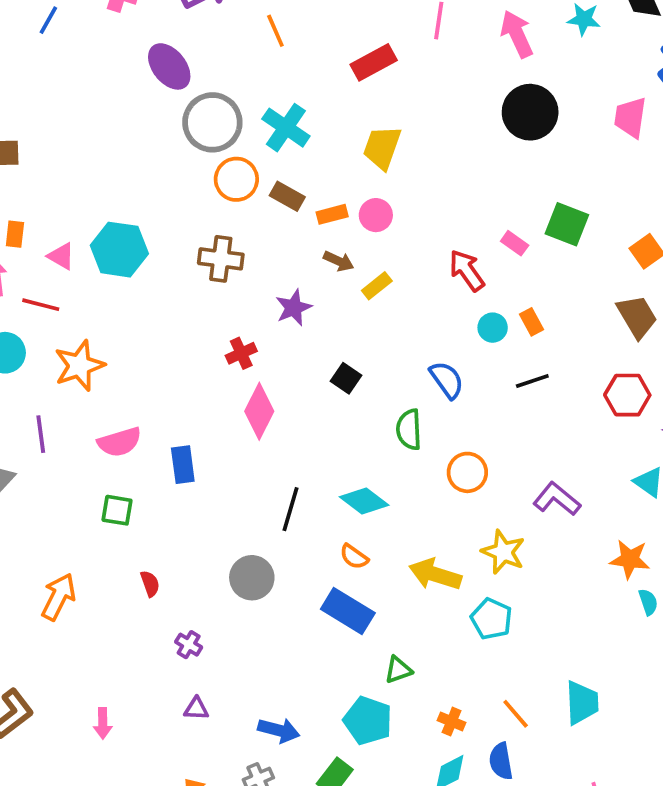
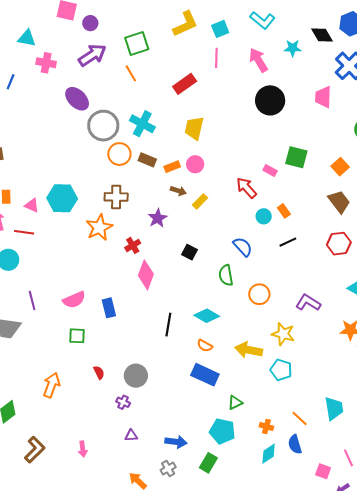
orange star: (79, 366) -> (99, 227), moved
gray circle: (252, 578) -> (136, 376), moved

